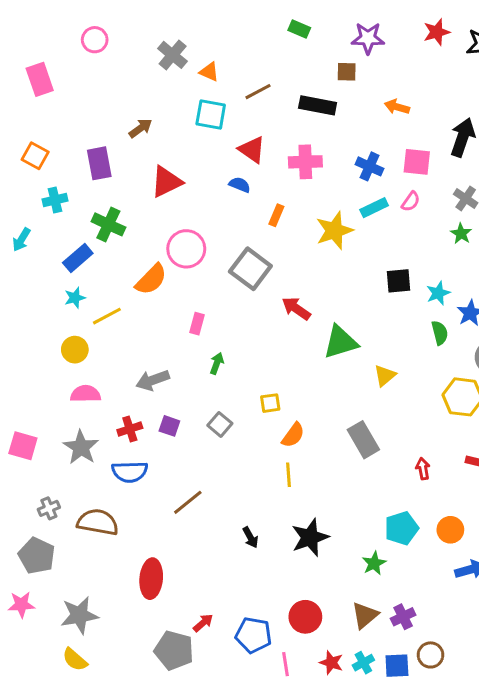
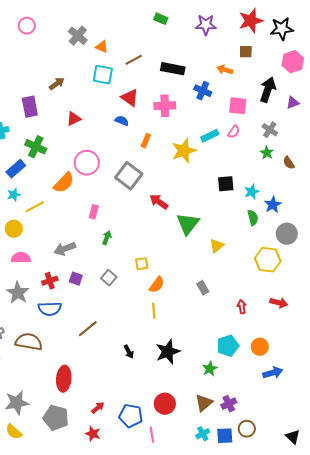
red star: (437, 32) -> (251, 21), size x1.4
brown square: (347, 72) -> (246, 52), moved
blue cross: (369, 166) -> (203, 91), moved
red triangle: (166, 182) -> (74, 119), size x0.7
green triangle: (340, 342) -> (188, 224), turned -35
gray rectangle: (363, 440) -> (203, 288), size x0.6
gray pentagon: (174, 650) -> (56, 418), moved
red star: (331, 663) -> (93, 434), moved

